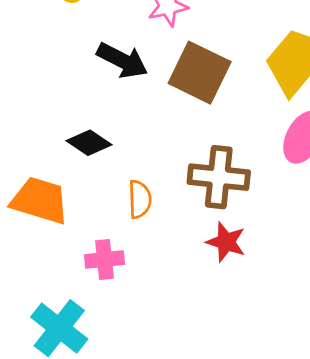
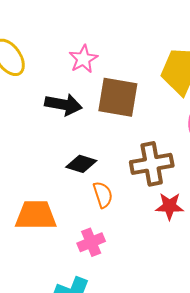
black diamond: (89, 143) -> (81, 164), moved

